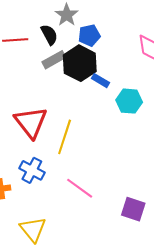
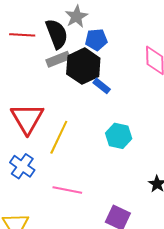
black semicircle: (49, 35) -> (57, 34), size x1.4
cyan hexagon: (129, 101) -> (119, 136), moved
pink line: (80, 188) -> (67, 190), turned -32

